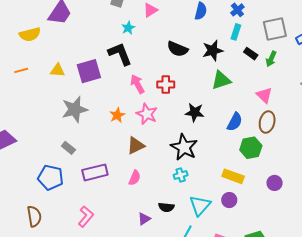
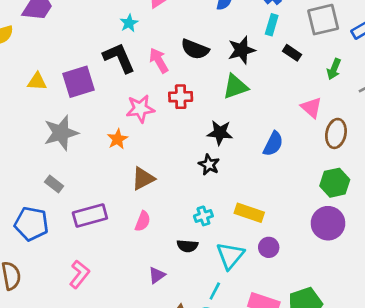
green arrow: (271, 59) -> (334, 69), moved
green triangle: (221, 80) -> (235, 87), moved
pink arrow: (137, 84) -> (159, 60), moved
pink star: (147, 114) -> (140, 109), moved, turned -30
brown ellipse: (267, 122) -> (336, 133), moved
black star: (184, 147) -> (209, 165), moved, size x0.6
green hexagon: (251, 148) -> (335, 183), moved
yellow rectangle: (233, 176) -> (249, 213), moved
purple circle: (275, 183) -> (328, 223), size x1.6
black semicircle: (166, 207) -> (187, 246), moved

